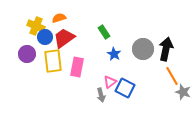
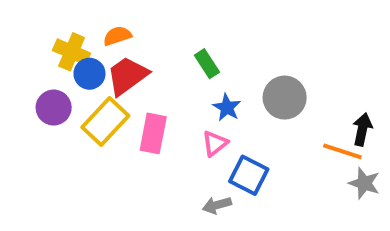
black arrow: (166, 49) -> (362, 129), moved, size x0.7
yellow rectangle: (53, 61) -> (105, 121), turned 50
orange line: (172, 76) -> (342, 151), turned -42
pink triangle: (110, 82) -> (215, 143), moved
gray arrow: (101, 95) -> (217, 205), moved, turned 88

